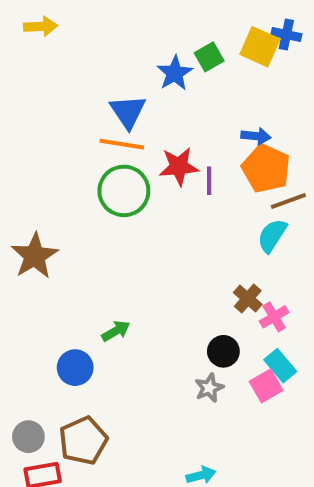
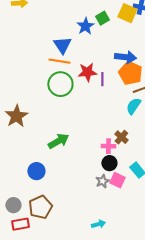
blue arrow: (256, 136) -> (125, 57), size x1.5
pink cross: (274, 317) -> (108, 146), moved, turned 32
green arrow: (116, 331) -> (58, 141), moved, size x1.5
pink square: (266, 386) -> (117, 180), moved, turned -35

